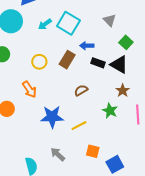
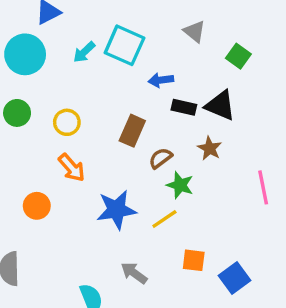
green square: (126, 42) -> (238, 56), moved
brown rectangle: (67, 60) -> (132, 131), moved
yellow circle: (39, 62) -> (67, 122), moved
brown star: (123, 91) -> (210, 148), moved
green star: (110, 111) -> (180, 185), moved

